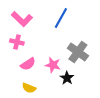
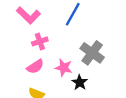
pink cross: (17, 42) -> (40, 41), moved, turned -32

